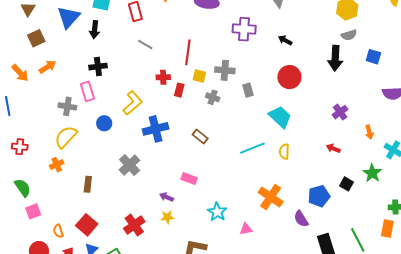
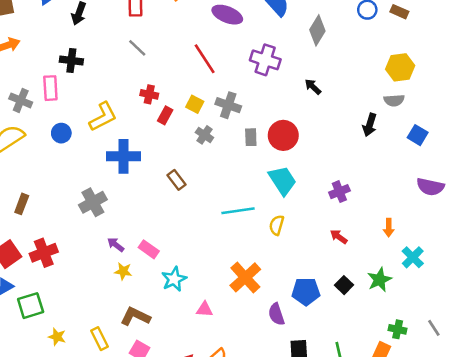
red line: (188, 52) -> (205, 59), moved, turned -55
black arrow: (335, 58) -> (370, 125), size x0.7
red circle: (289, 77) -> (283, 135), moved
purple cross: (340, 112) -> (339, 192), moved
gray cross: (130, 165) -> (93, 202), moved
pink rectangle: (189, 179) -> (149, 249), moved
yellow star: (167, 217) -> (123, 271), moved
red cross: (134, 225) -> (44, 253), moved

